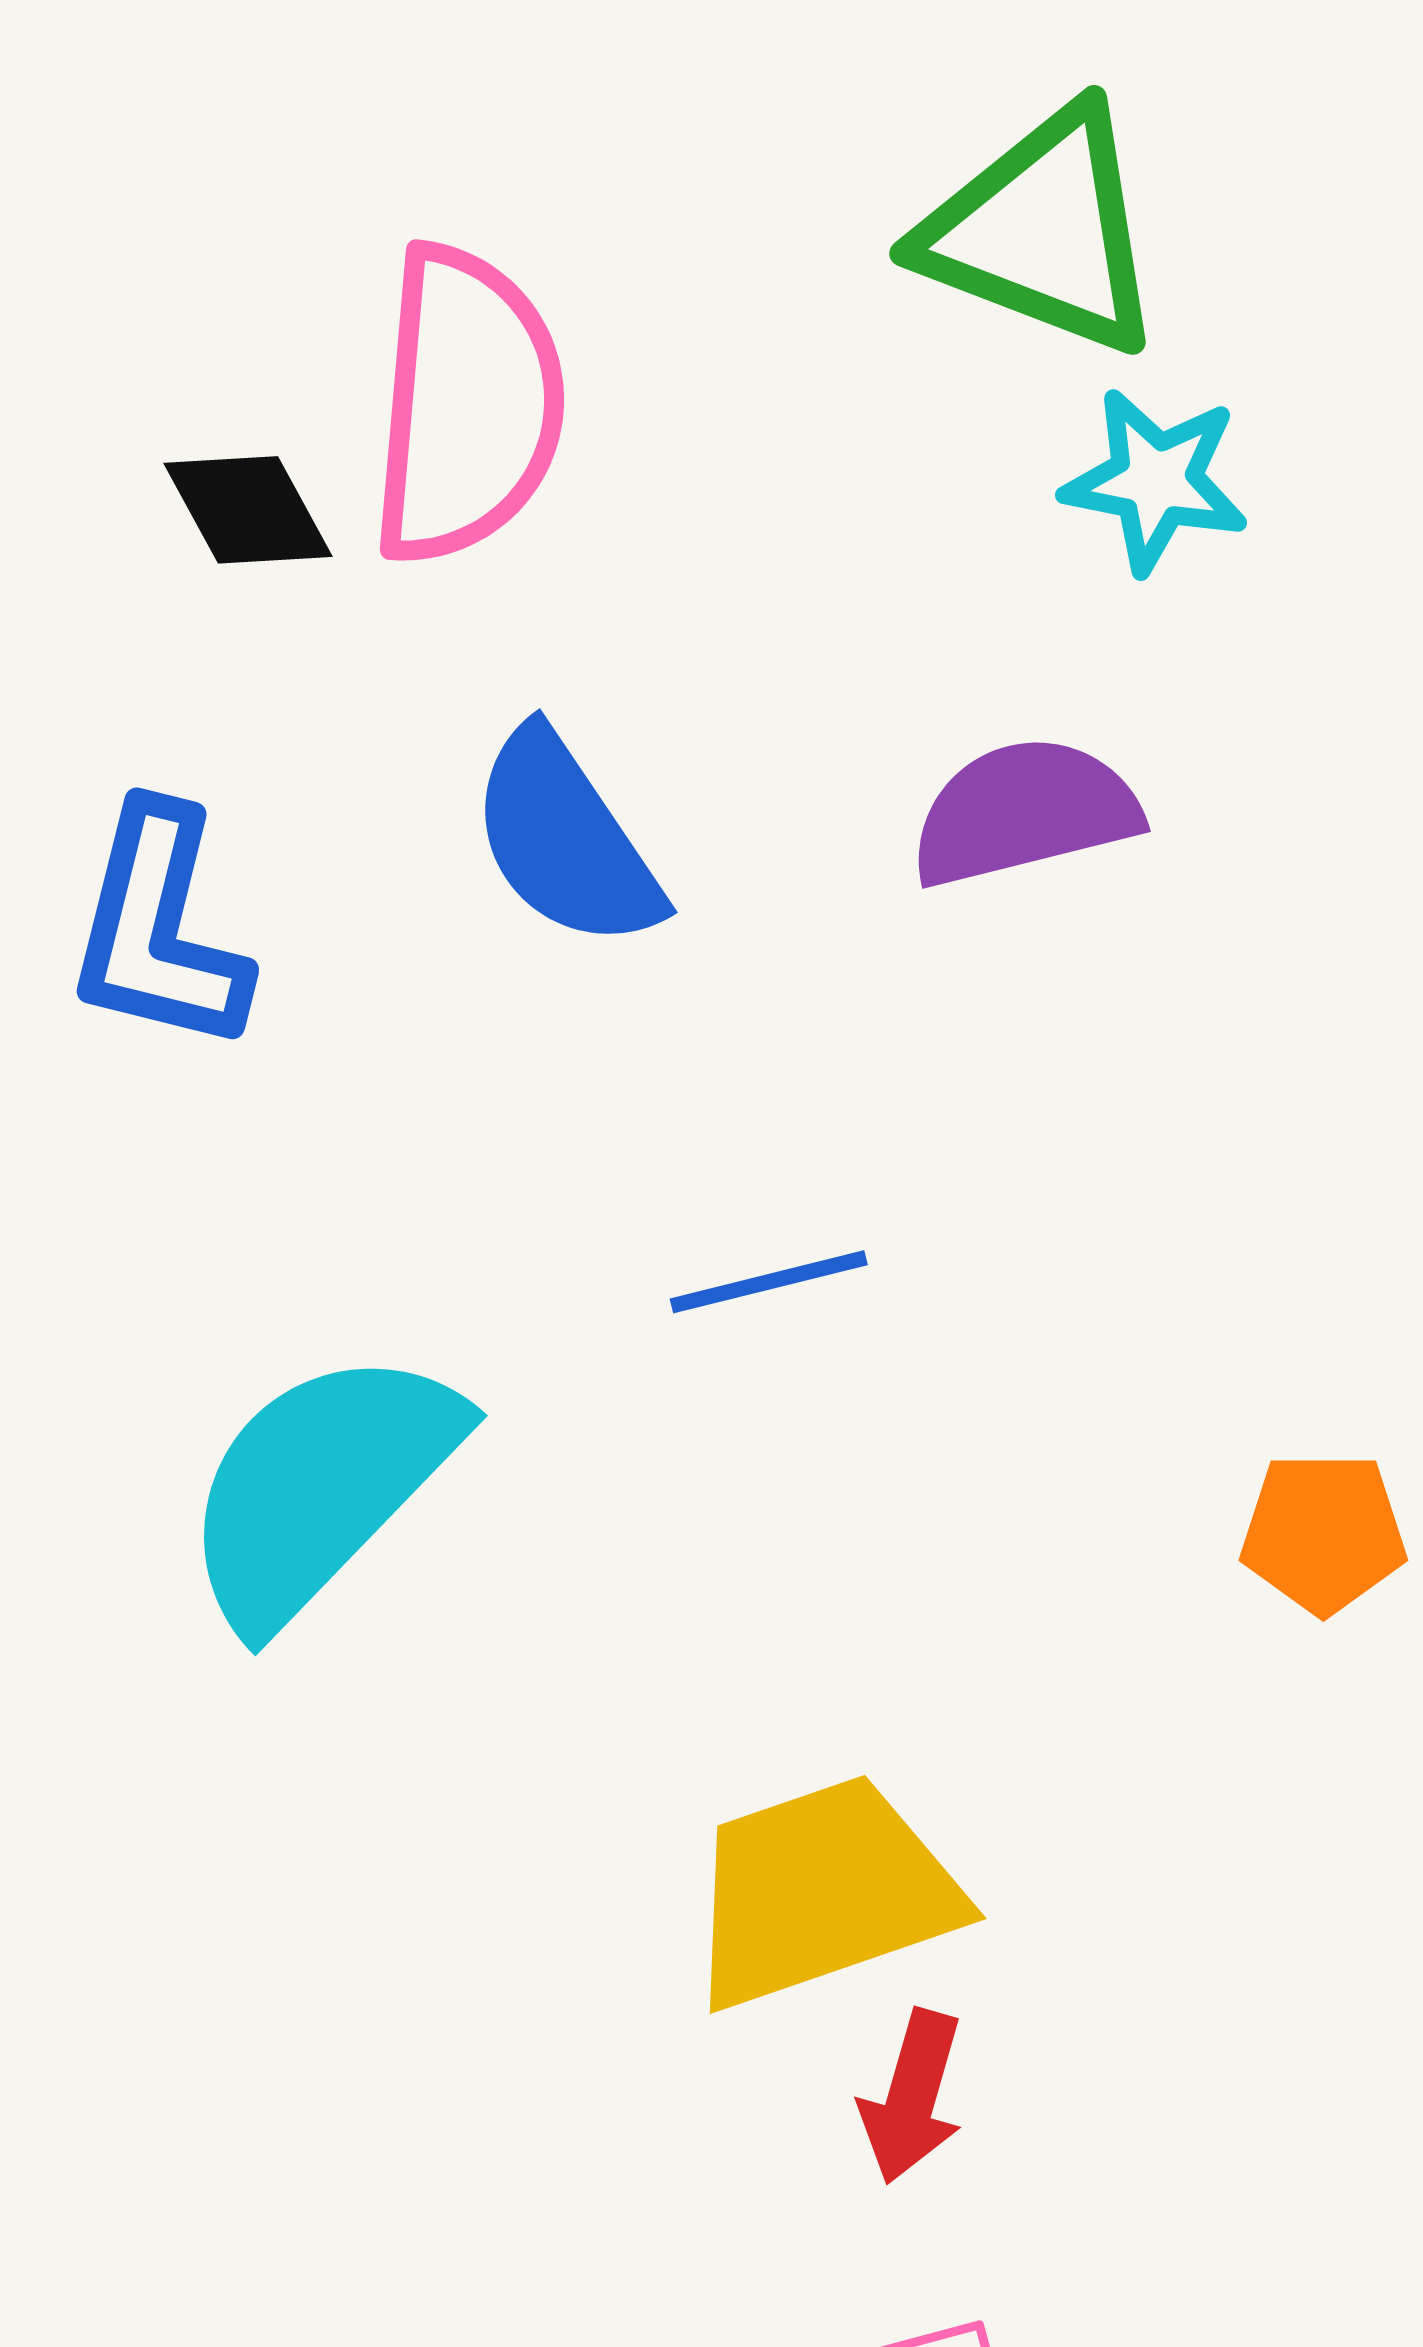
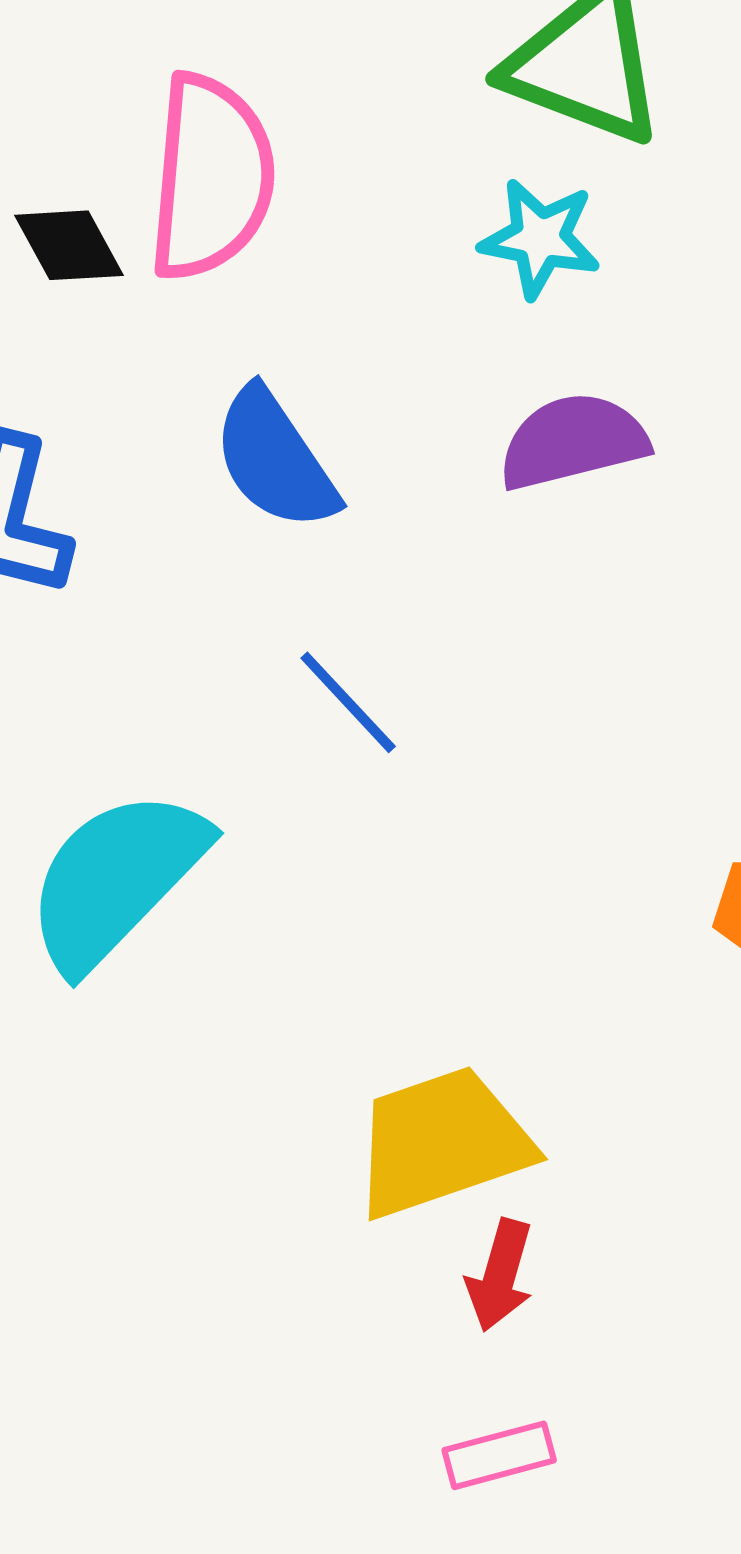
cyan star: (1155, 481) -> (540, 238), moved
blue line: (769, 1282) -> (348, 702), moved, turned 61

